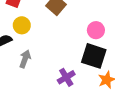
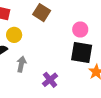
purple cross: (66, 77) -> (50, 80), moved

